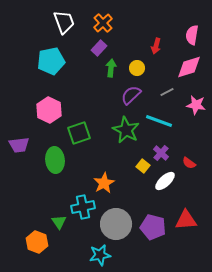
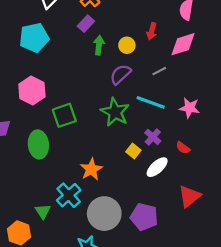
red arrow: (156, 46) -> (152, 31), moved
pink star: (196, 105) -> (189, 108), moved
cyan cross: (83, 207) -> (69, 195), turned -30
red triangle: (186, 220) -> (189, 196), moved, turned -35

